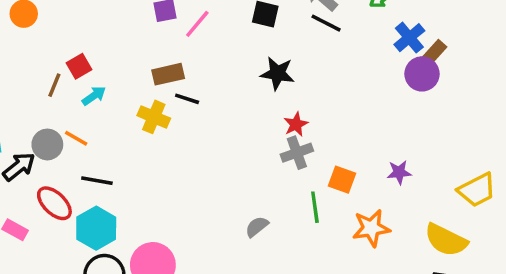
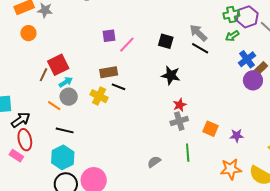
red square: (79, 66) -> (58, 65), size x1.5
gray circle: (47, 144) -> (69, 97), moved
orange square: (342, 180) -> (210, 129), moved
red ellipse: (54, 203) -> (25, 140), moved, turned 30
orange star: (371, 228) -> (231, 169), moved

